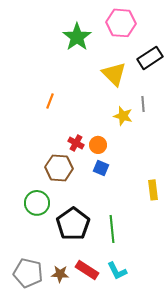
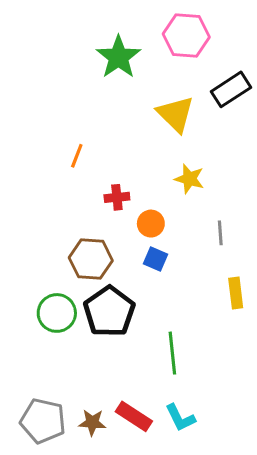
gray line: (143, 104) -> (220, 233), moved
red cross: (76, 143) -> (117, 197), moved, turned -35
black pentagon: (73, 224) -> (109, 311), moved

